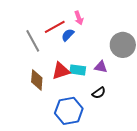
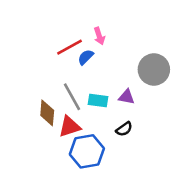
gray line: (33, 41) -> (72, 97), moved
red triangle: (61, 71) -> (69, 127), moved

